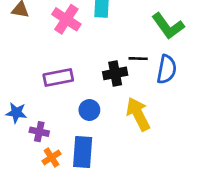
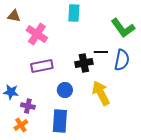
pink cross: (66, 19) -> (37, 34), moved
orange cross: (51, 157) -> (21, 125), moved

